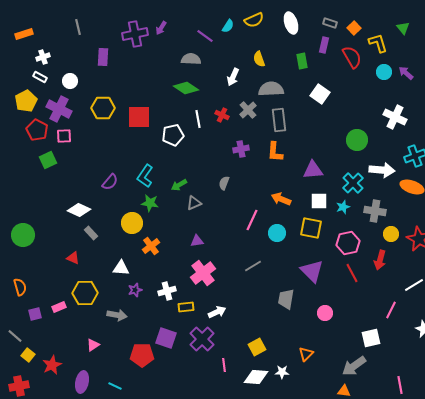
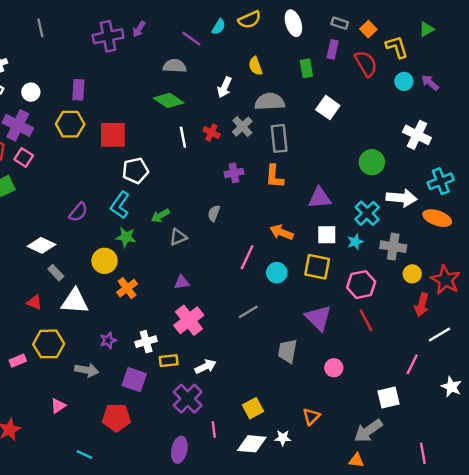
green triangle: (403, 28) -> (426, 29), turned 40
purple rectangle: (103, 57) -> (78, 90), moved
white pentagon: (173, 135) -> (135, 171), moved
pink square: (64, 136) -> (24, 157), turned 35
red arrow: (380, 260) -> (422, 305), moved
white triangle: (121, 268) -> (75, 301), moved, size x1.4
purple square: (166, 338) -> (134, 380), moved
purple ellipse: (82, 382) -> (179, 450), moved

